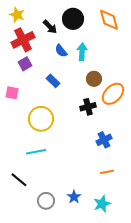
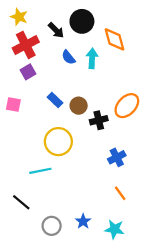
orange diamond: (109, 20) -> (115, 39), moved
brown circle: (94, 79) -> (79, 106), moved
blue rectangle: (53, 81) -> (55, 100), moved
yellow circle: (41, 119) -> (58, 142), moved
orange line: (107, 172) -> (120, 193), turned 64
cyan star: (102, 204) -> (115, 229), turned 30

